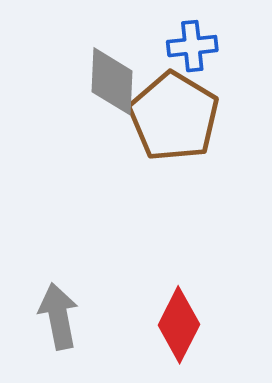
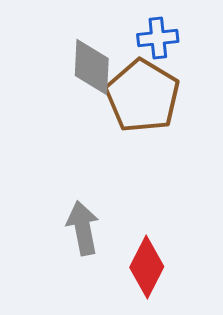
gray arrow: (58, 316) -> (83, 228), moved

